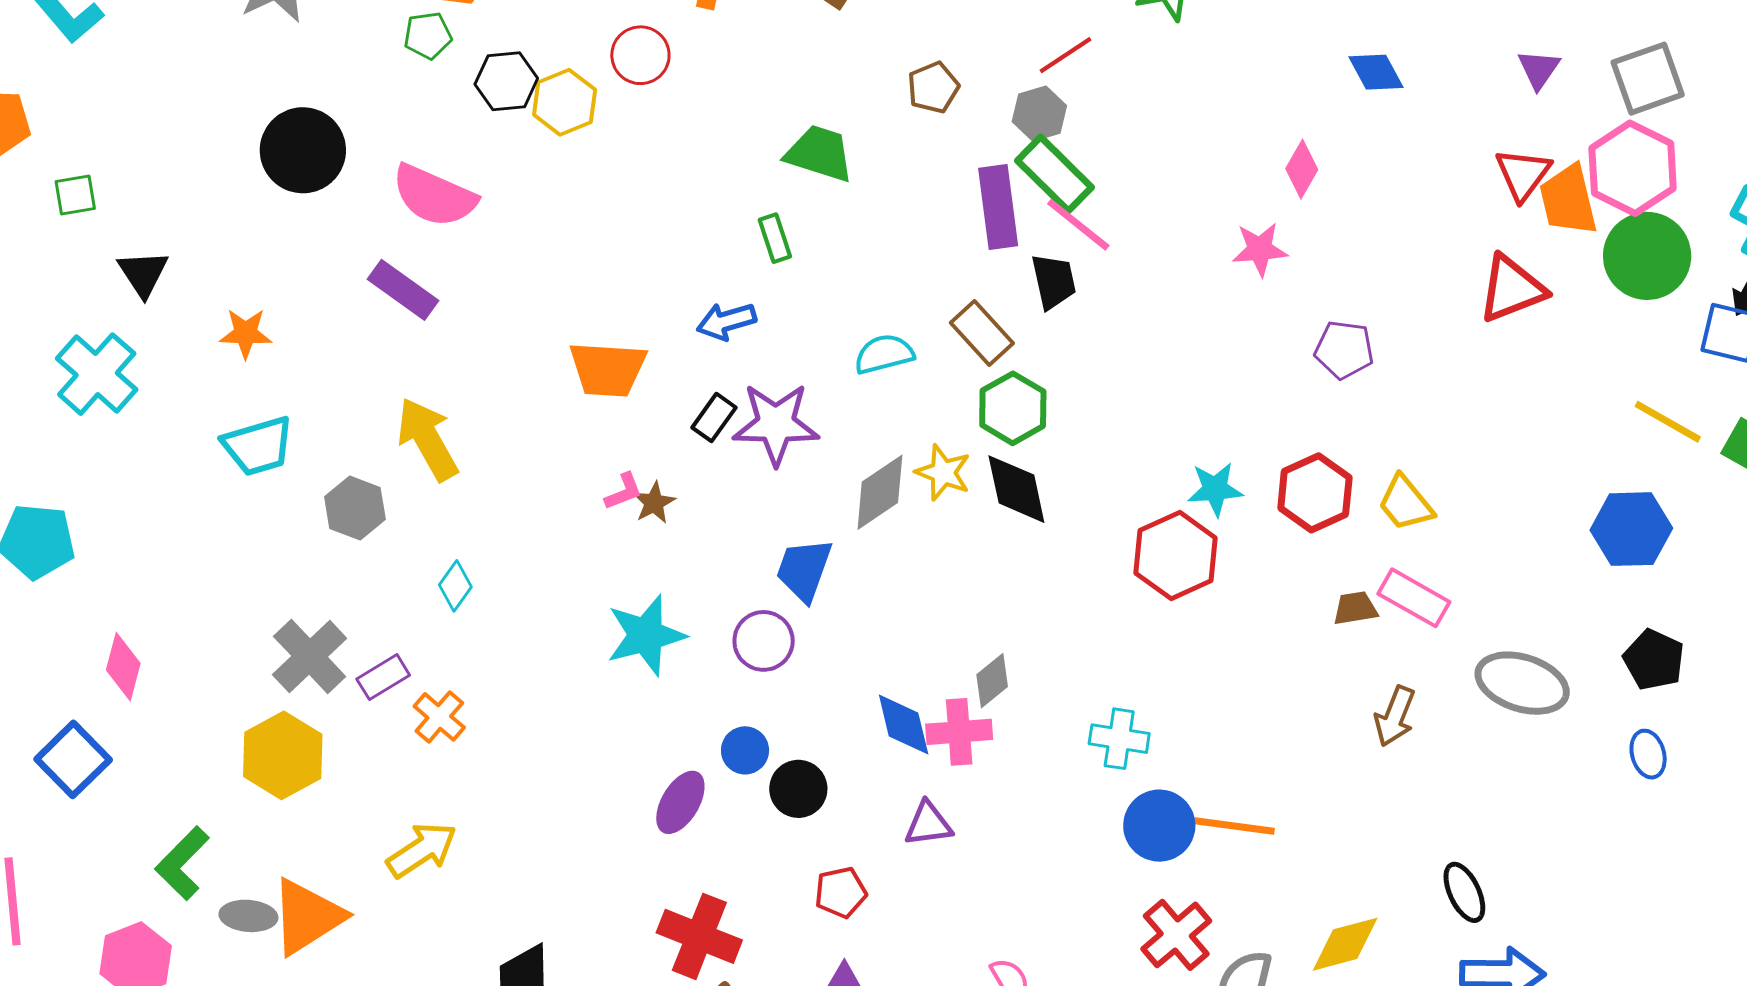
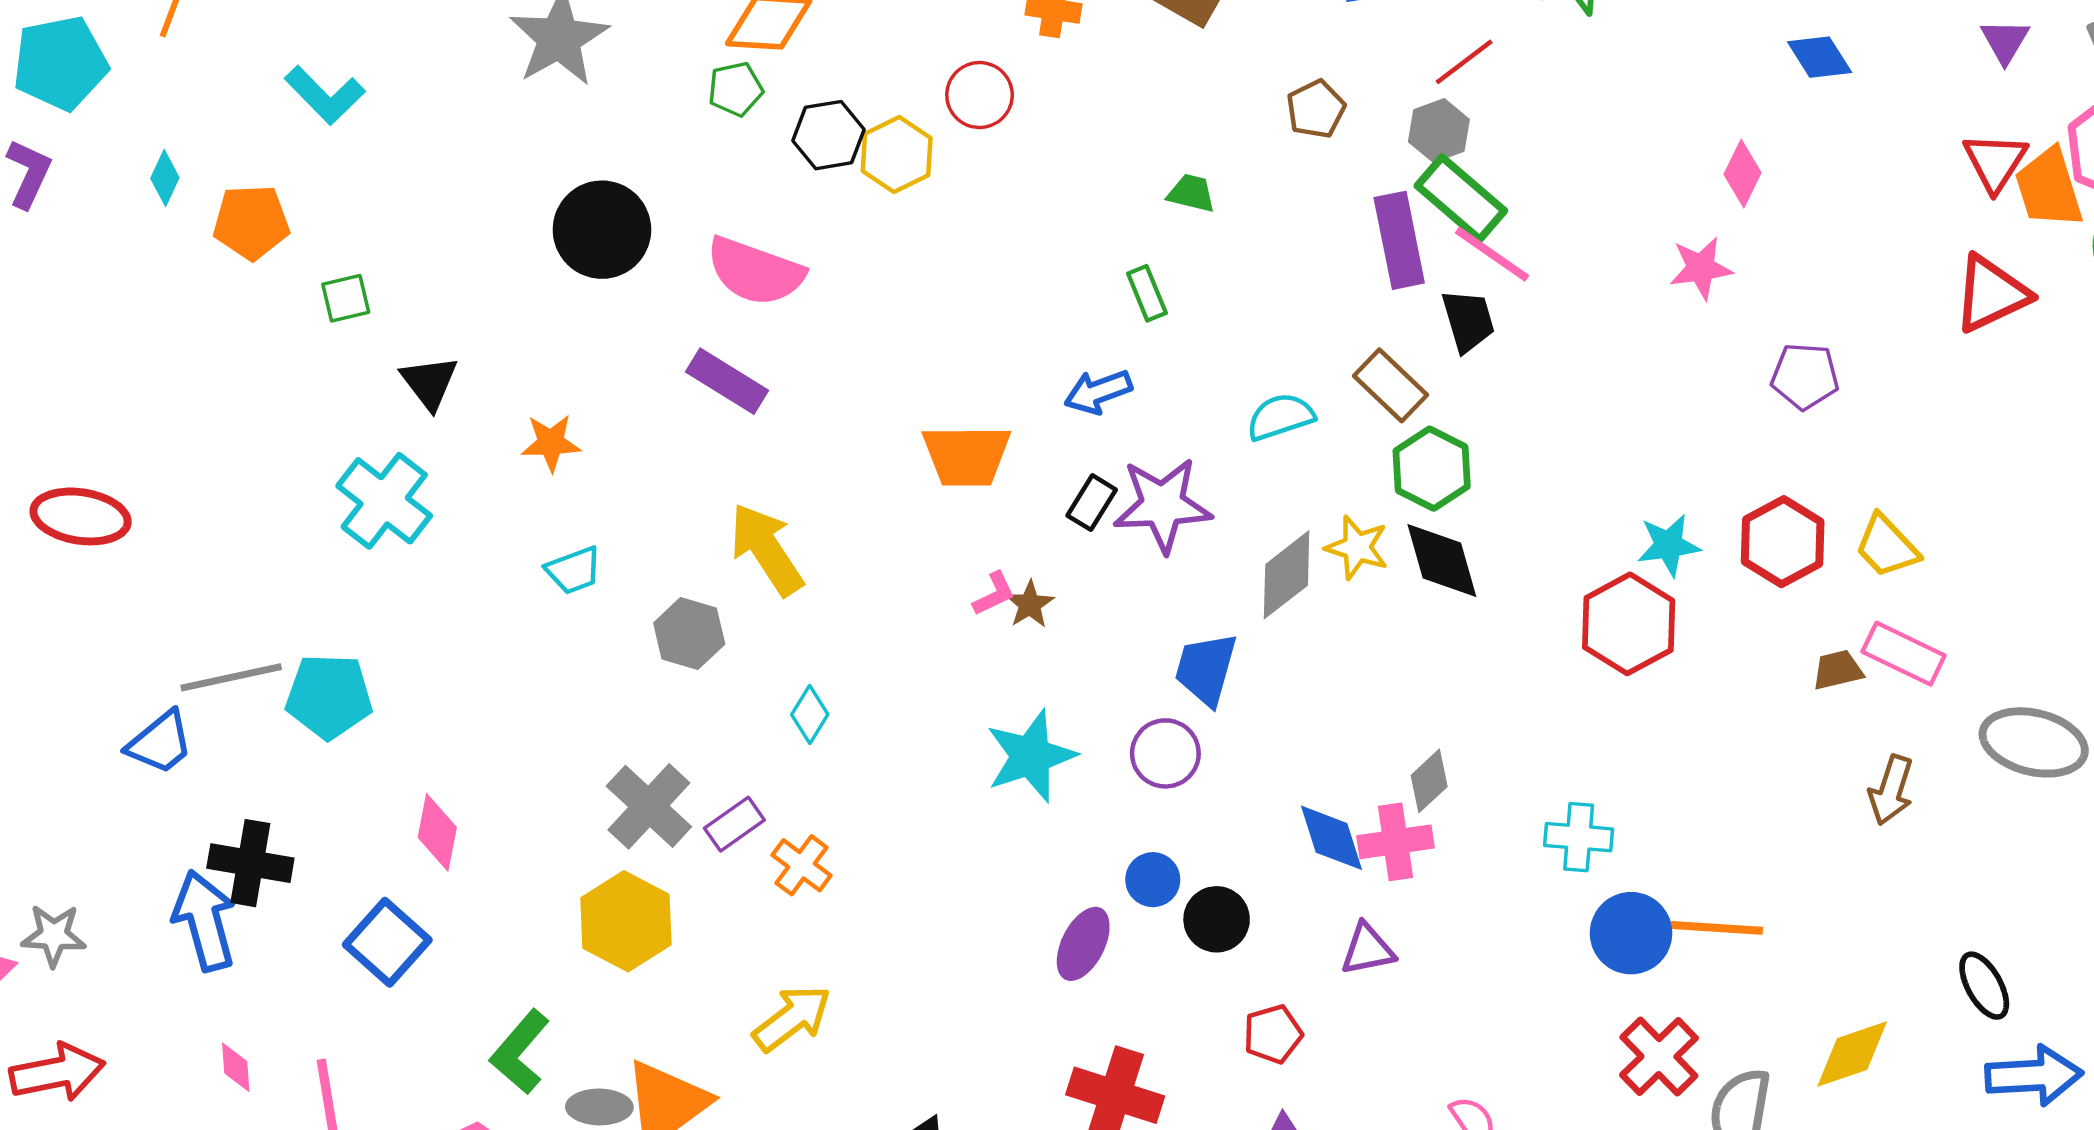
green trapezoid: (820, 153) -> (1191, 193), size x0.6
cyan trapezoid: (258, 446) -> (574, 570), size x0.7

